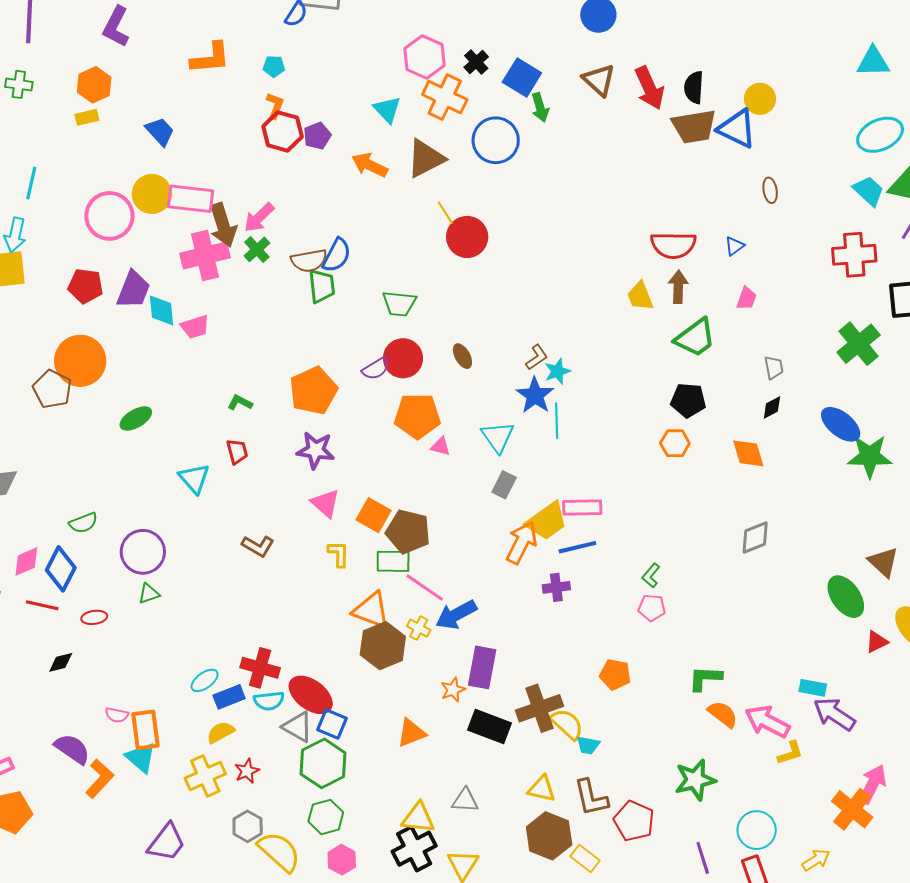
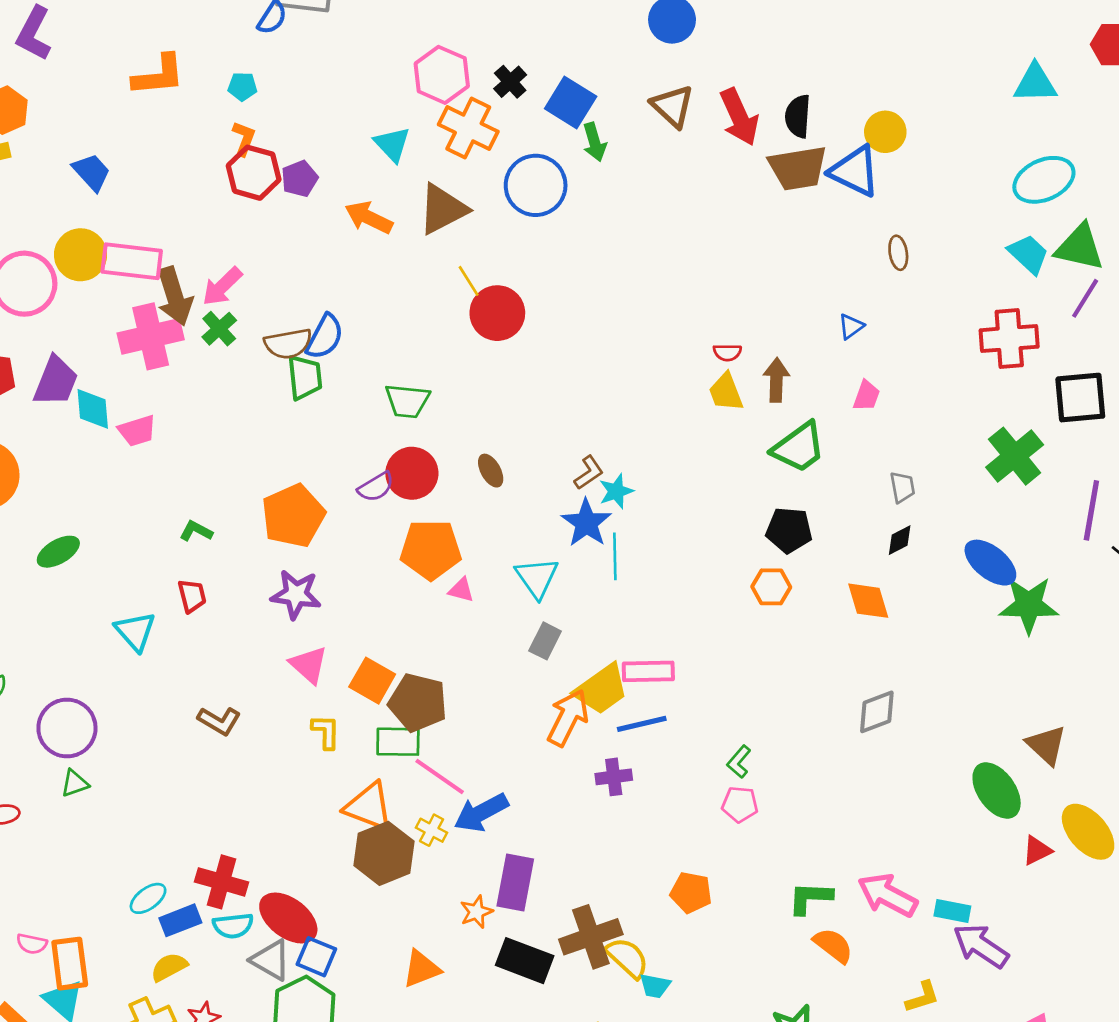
red semicircle: (673, 245) -> (727, 352), moved, size x0.5
pink arrow: (767, 722) -> (888, 895), moved

